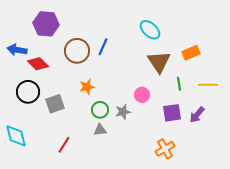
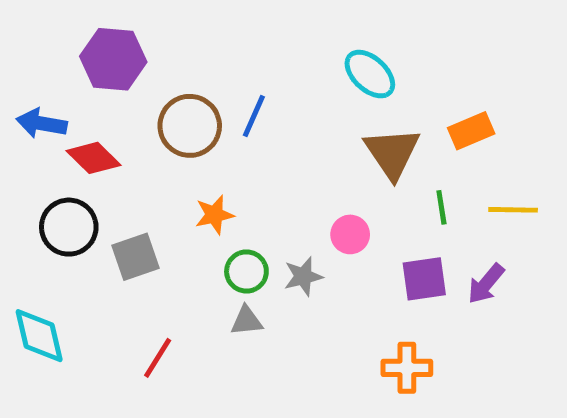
orange cross: (165, 149) -> (407, 368), turned 30

